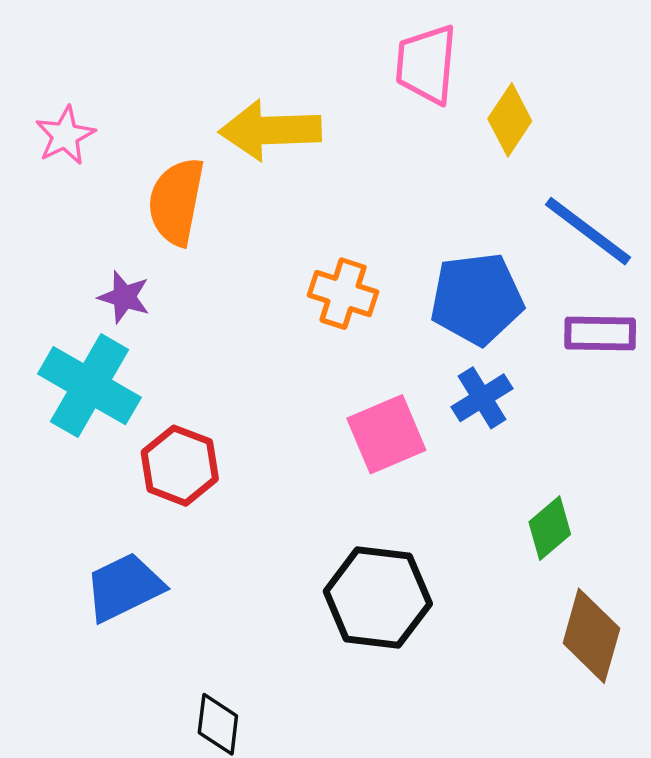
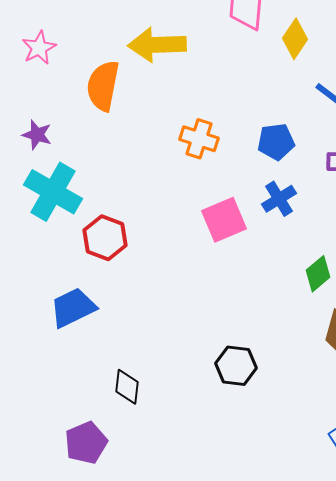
purple star: (124, 297) -> (37, 135), moved
blue pentagon: (477, 299) -> (276, 142), size x0.7
black hexagon: (378, 598) -> (236, 366), moved, size x0.7

